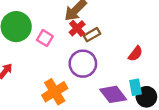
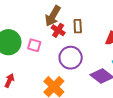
brown rectangle: (92, 35) -> (78, 26), moved, turned -48

